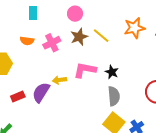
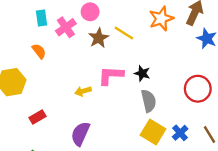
orange semicircle: (27, 41) -> (39, 51), turned -128
pink cross: (52, 43) -> (66, 27), moved
purple semicircle: (41, 92) -> (80, 134), moved

